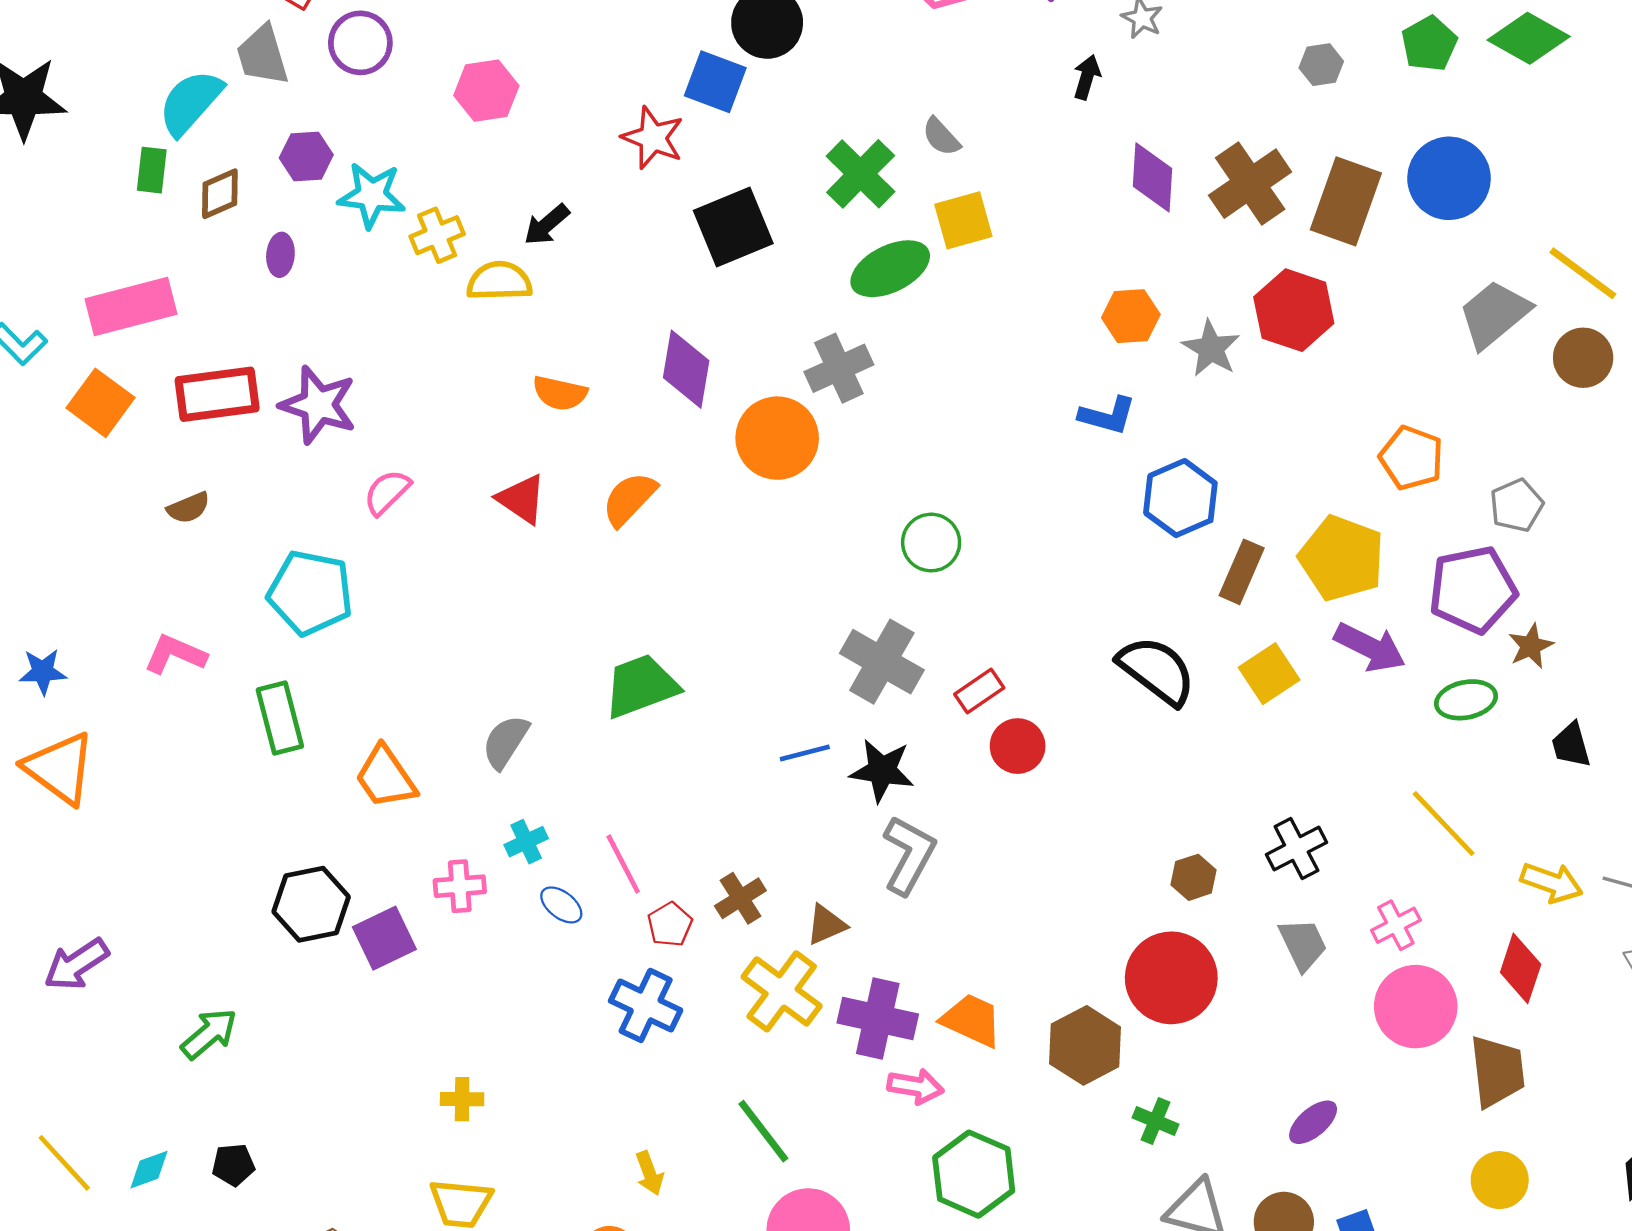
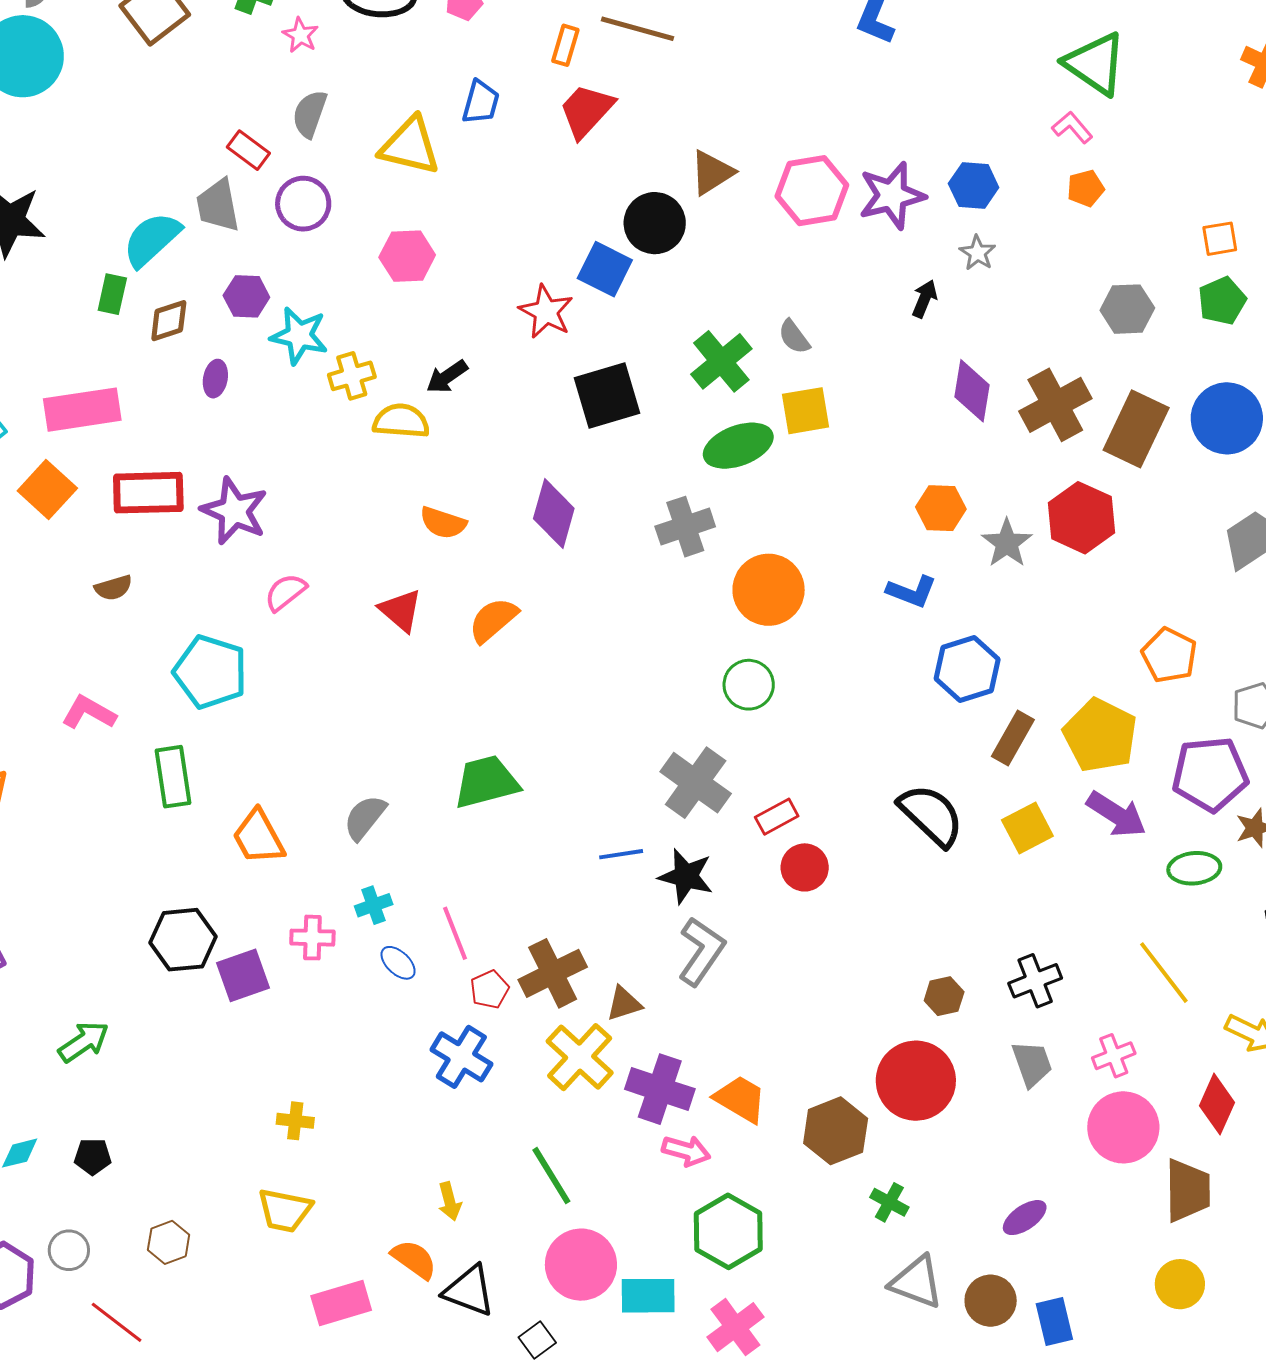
gray hexagon: (1321, 65) -> (1127, 309), size x1.4
orange circle: (777, 438) -> (769, 590), moved
brown cross: (740, 898) -> (553, 973), size x1.5

